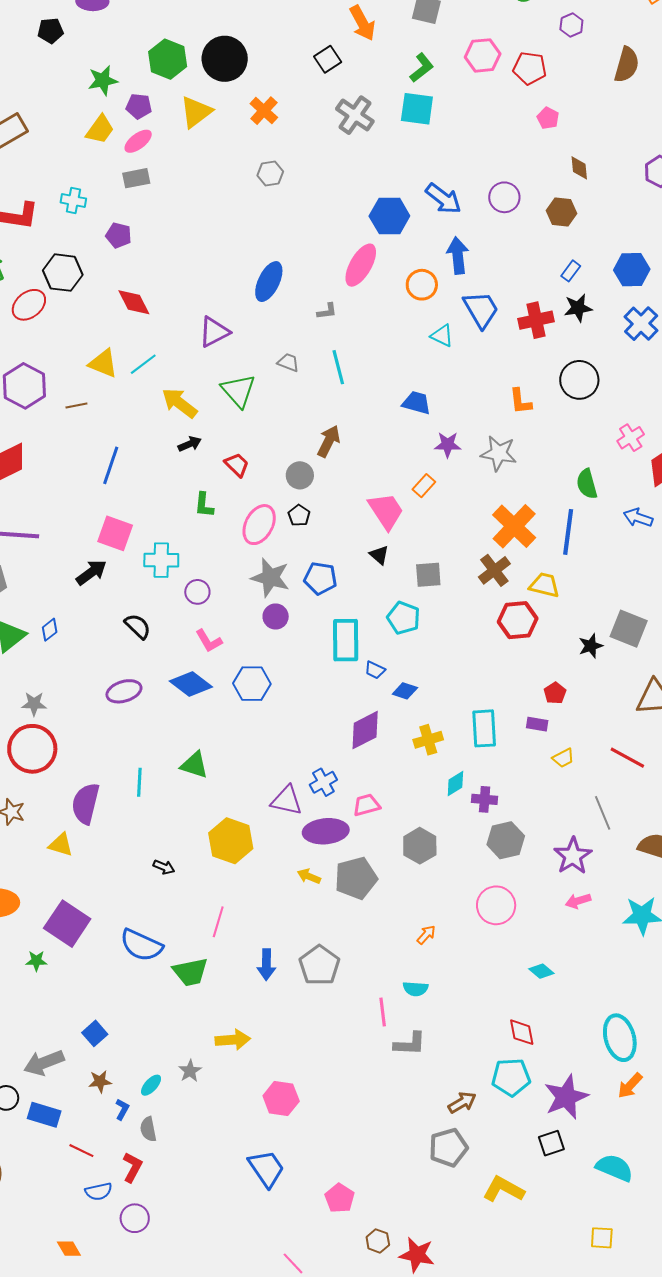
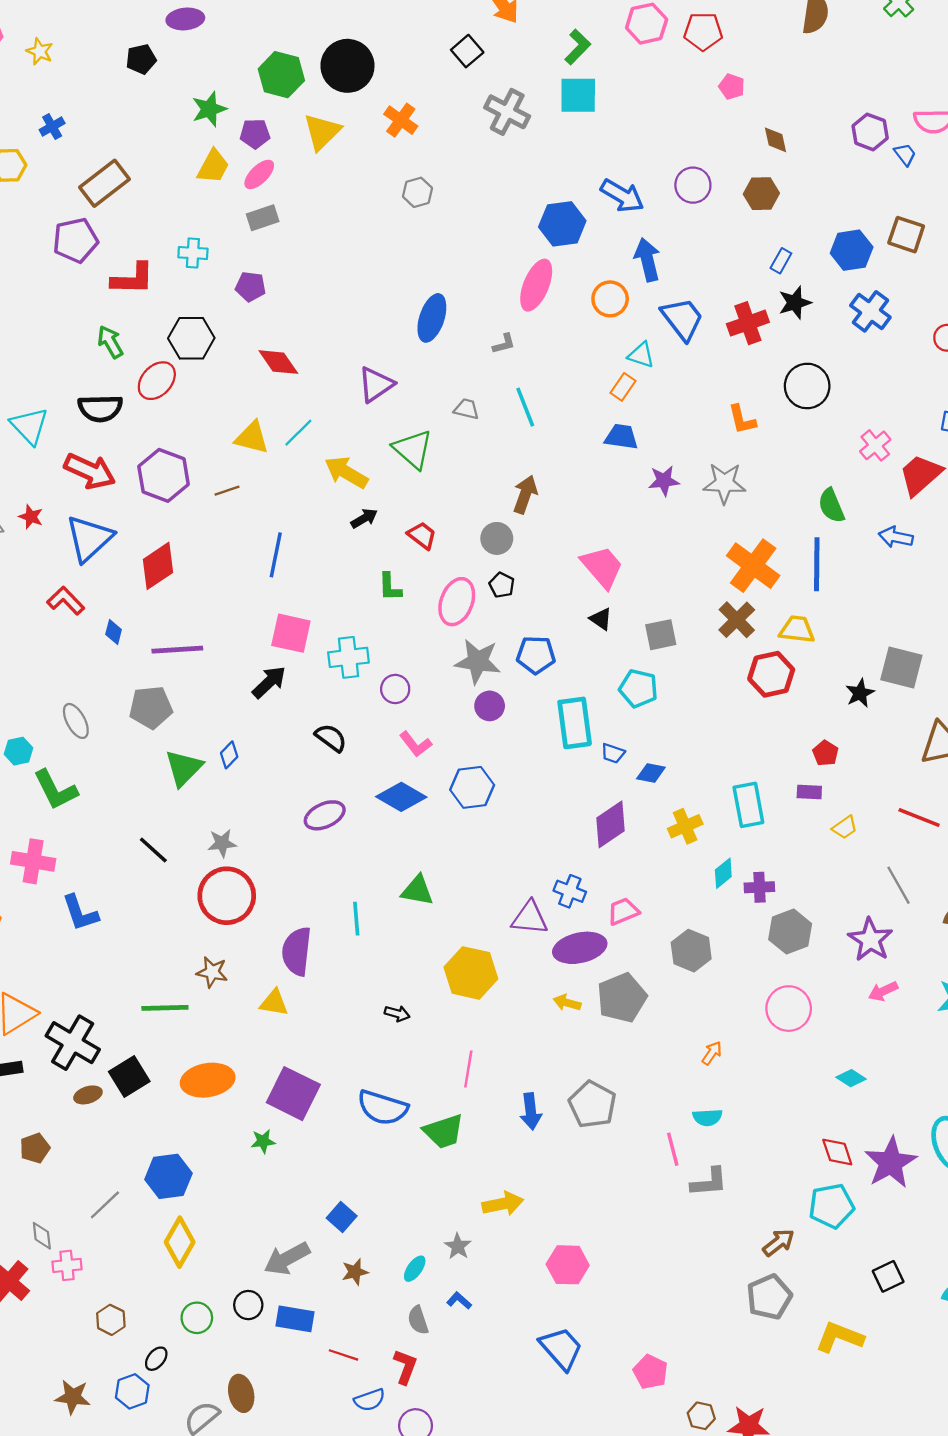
orange rectangle: (424, 486) -> (623, 387), moved
blue cross: (323, 782) -> (570, 891), turned -32
purple star: (566, 1097) -> (891, 1163), moved
blue L-shape: (122, 1109) -> (459, 1301), moved, turned -70

